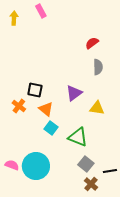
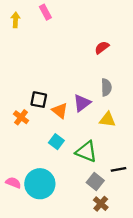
gray semicircle: (98, 67) -> (106, 87), moved
orange triangle: (46, 109) -> (60, 111), moved
black line: (110, 171) -> (118, 169), moved

